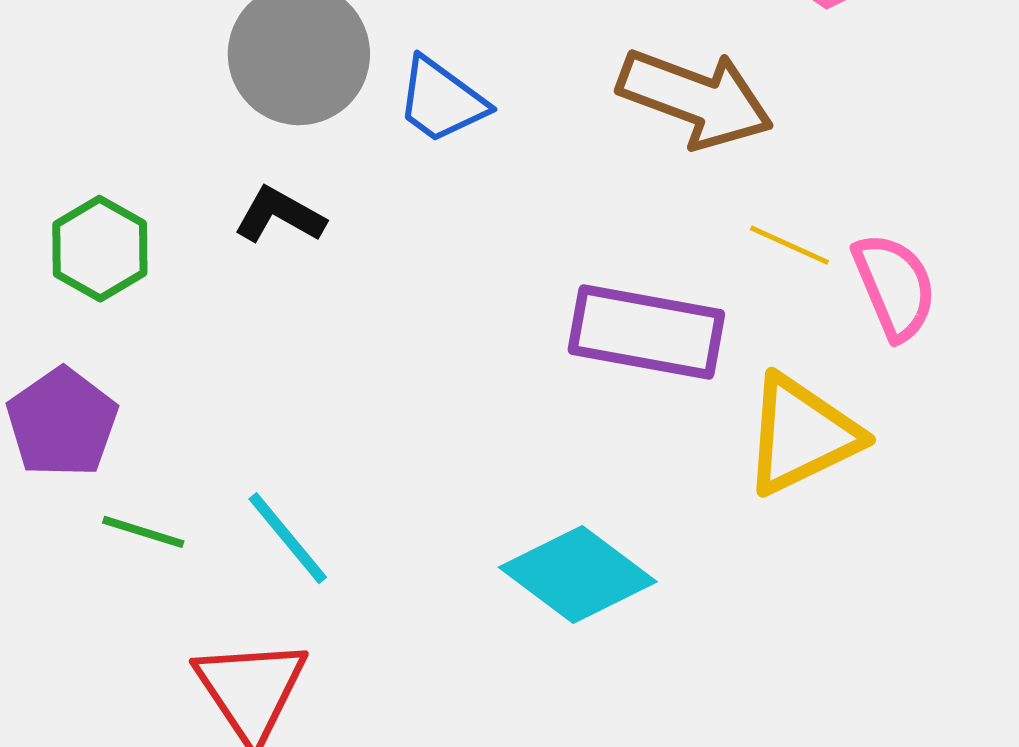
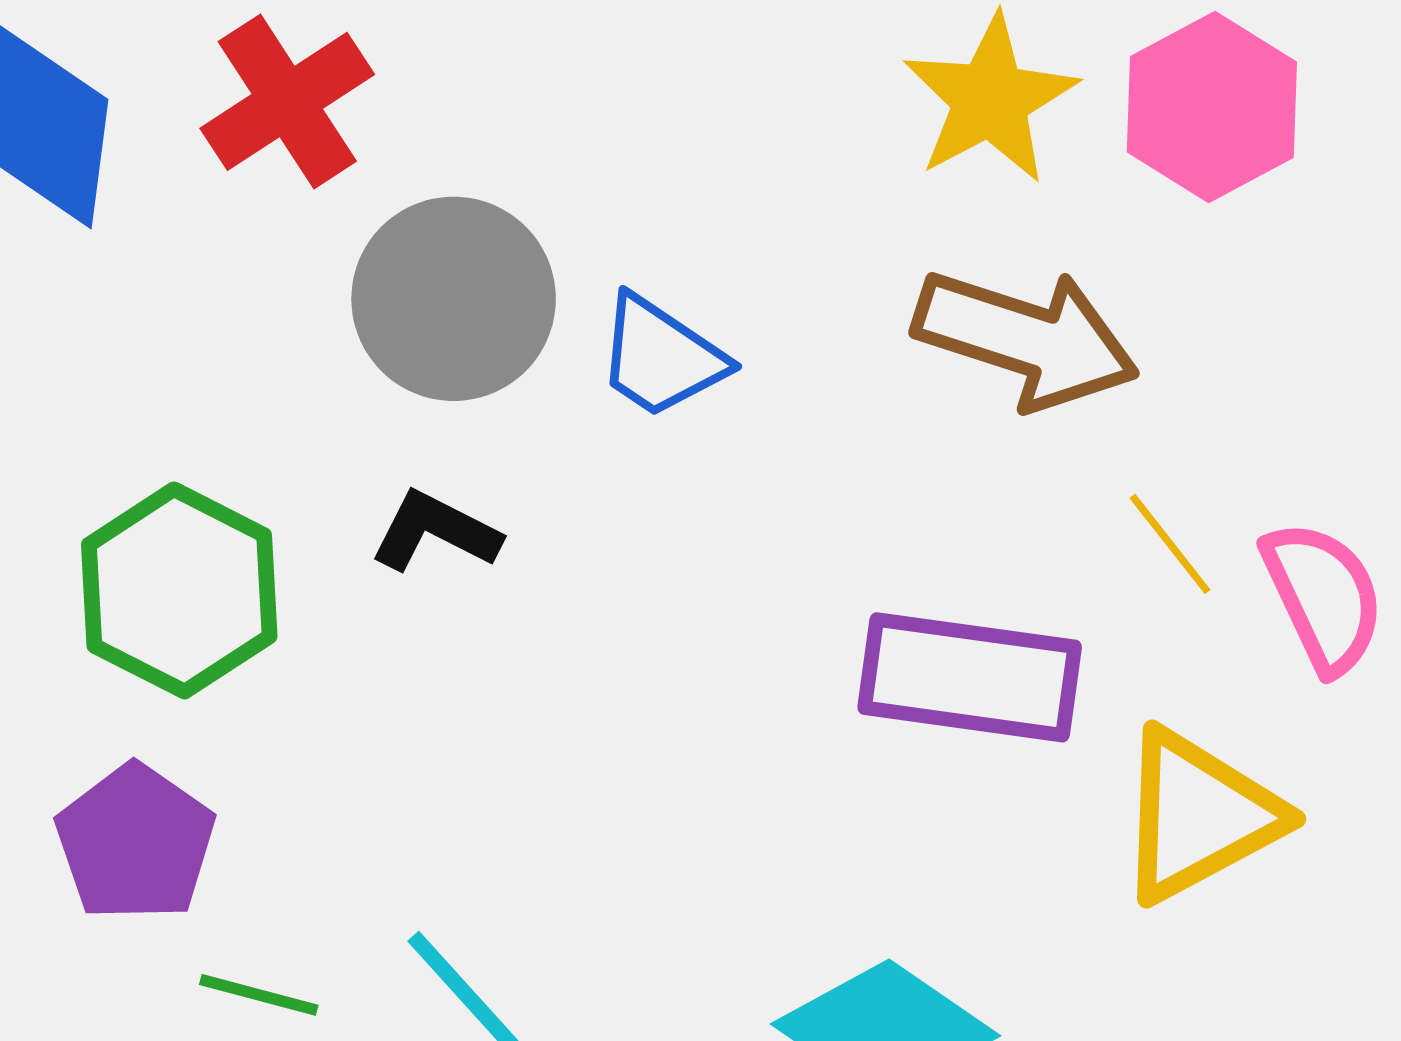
yellow line: (789, 245) -> (1170, 544), turned 30
green hexagon: (100, 249) -> (179, 590), size x1.4

